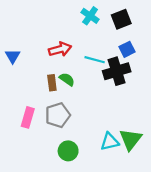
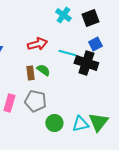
black cross: (117, 71) -> (86, 63), turned 35
gray pentagon: (58, 115) -> (35, 101), turned 30
green circle: (68, 151) -> (54, 123), moved

